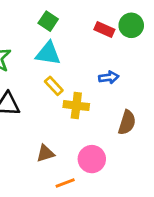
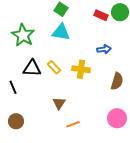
yellow rectangle: (54, 86) -> (54, 67), moved
brown triangle: (45, 153) -> (59, 103), turned -40
pink circle: (92, 159) -> (117, 118), moved

